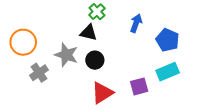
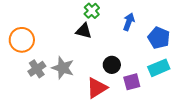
gray star: (66, 55) -> (63, 68), moved
black circle: (95, 60) -> (112, 65), moved

